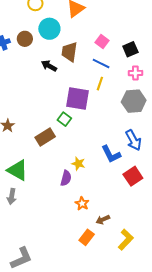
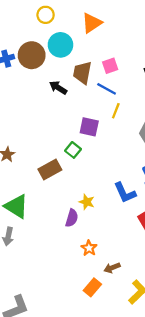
brown circle: (25, 39) -> (32, 55), size x1.5
pink square: (102, 41) -> (110, 66), moved, turned 32
blue line: (101, 64) -> (107, 89), moved
purple square: (78, 99) -> (89, 127), size x0.7

